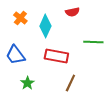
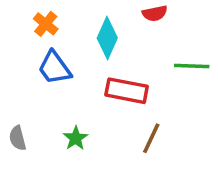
orange cross: (20, 18) -> (46, 24), moved
blue trapezoid: (15, 55) -> (55, 68), moved

